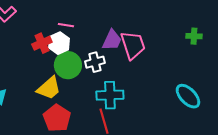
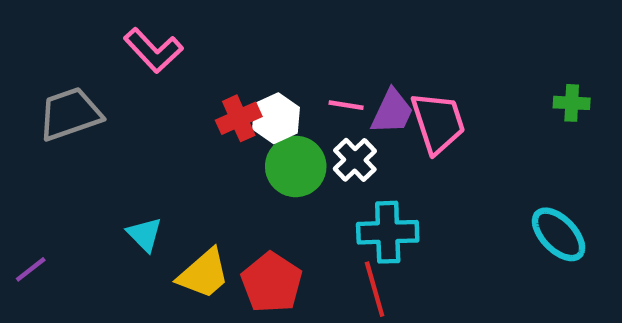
pink line: (66, 25) -> (346, 105), moved
white cross: (95, 62) -> (355, 160), turned -30
yellow trapezoid: (49, 88) -> (204, 274), moved

